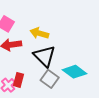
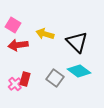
black triangle: (44, 56) -> (77, 42), moved

